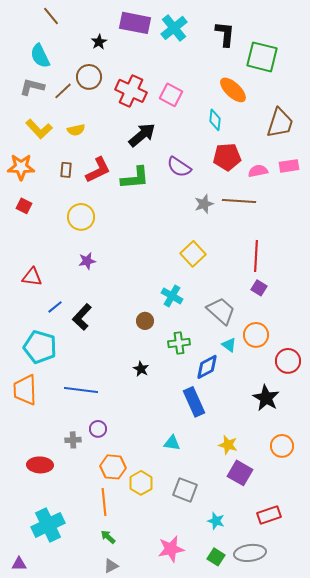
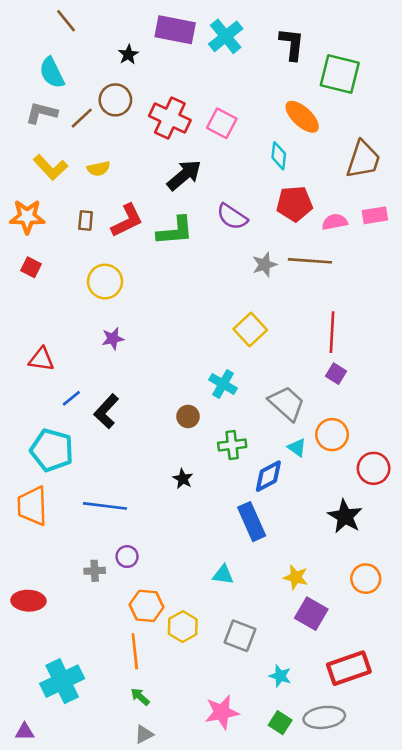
red ellipse: (40, 465) -> (28, 601), moved
red rectangle: (269, 515) -> (349, 668), size x1.4

